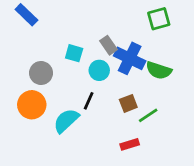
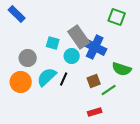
green square: (159, 19) -> (117, 17), turned 36
gray rectangle: (108, 45) -> (79, 37), size x1.6
green semicircle: (159, 70) -> (122, 69), moved
cyan semicircle: (66, 121) -> (47, 77), moved

